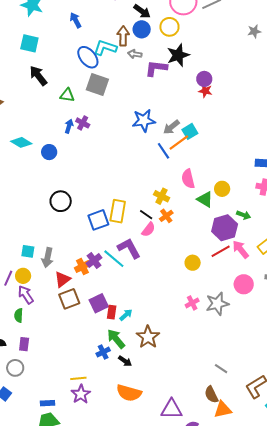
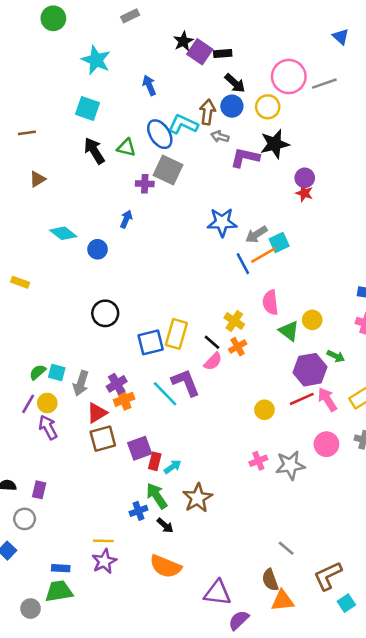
green triangle: (67, 95) -> (126, 148), moved
purple cross: (83, 123) -> (145, 184), moved, turned -32
purple cross: (94, 260) -> (117, 384), moved
green semicircle: (19, 315) -> (38, 372), moved, turned 40

